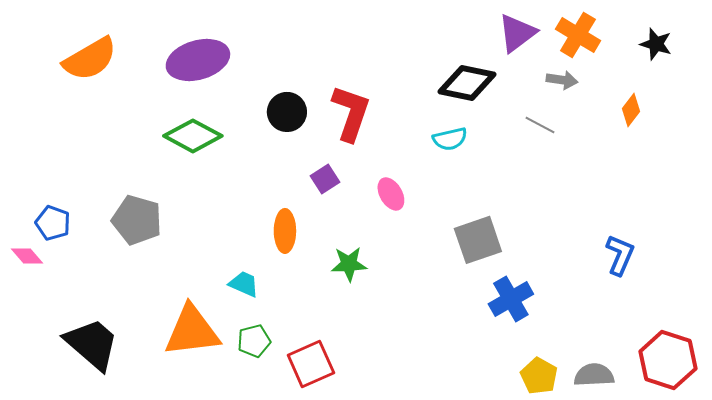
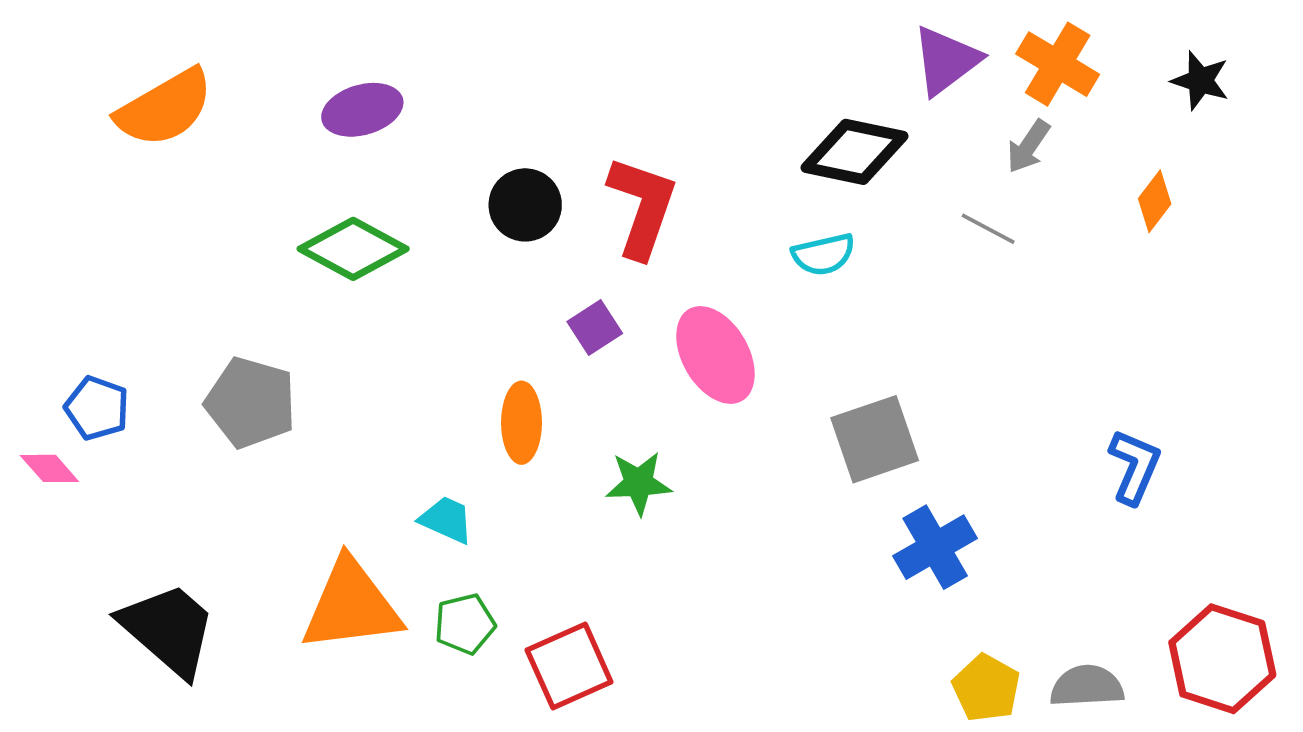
purple ellipse: (198, 60) -> (362, 110), size x0.7
gray arrow: (562, 80) -> (1028, 146), turned 116
pink ellipse: (391, 194) -> (715, 355), size x1.6

